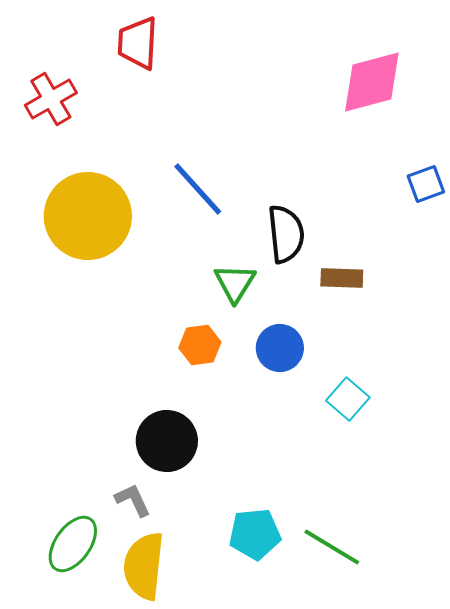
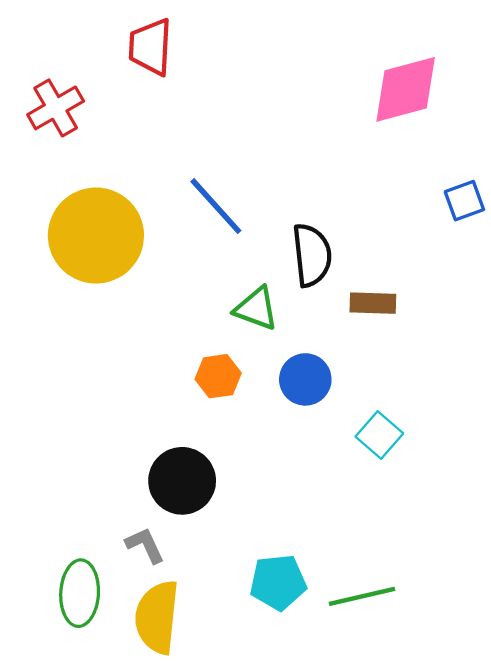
green triangle: (235, 283) -> (256, 309), turned -42
green ellipse: (73, 544) -> (80, 593), turned -32
green line: (332, 547) -> (362, 596), turned -44

